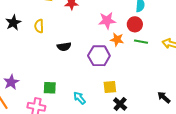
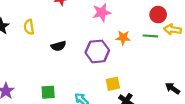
red circle: (135, 24) -> (158, 15), moved
orange star: (117, 40) -> (123, 38), moved
green line: (141, 42) -> (150, 36), moved

